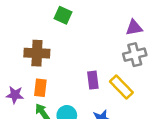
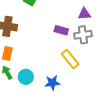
purple rectangle: (93, 80) -> (61, 30), moved, turned -72

